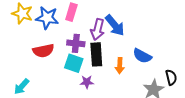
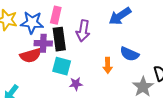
blue arrow: (115, 25) -> (120, 16), moved, turned 100
purple cross: (76, 43) -> (43, 43), moved
black rectangle: (96, 54) -> (59, 39), moved

